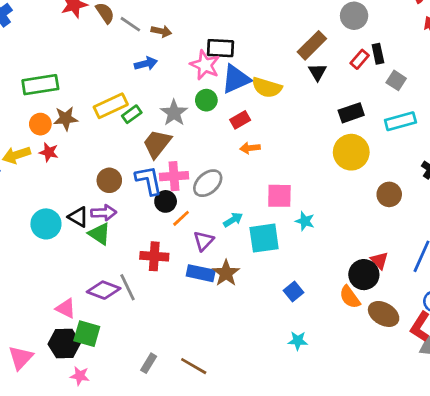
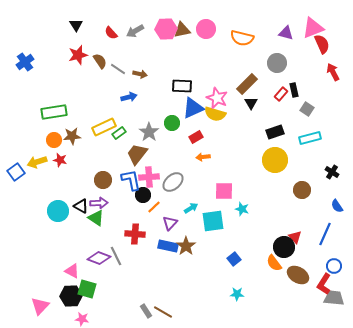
pink star: (205, 65) -> (217, 98), moved
gray rectangle: (149, 363) -> (146, 311), moved, turned -64

